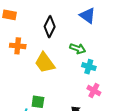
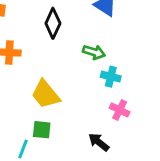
yellow trapezoid: (45, 63) -> (45, 94), moved

